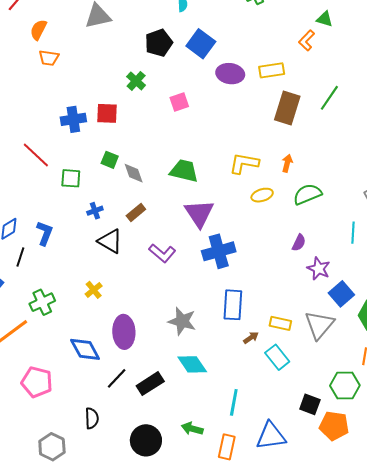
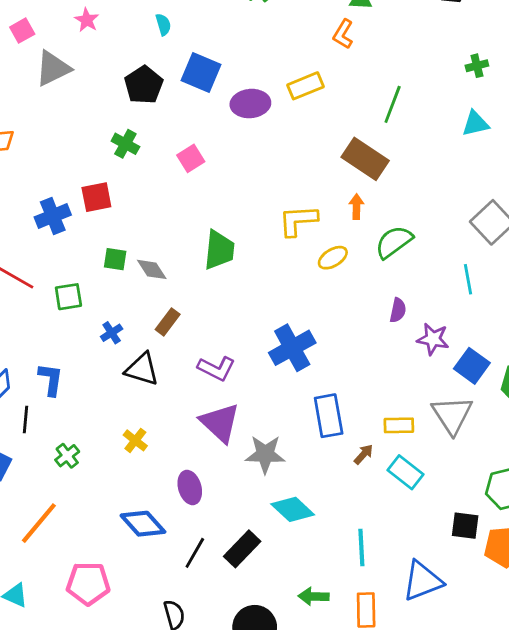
brown rectangle: (287, 108) -> (365, 159), moved, turned -60
green trapezoid: (184, 171) -> (219, 250), turned 96
purple triangle: (199, 213) -> (220, 423), moved
green cross: (42, 302) -> (67, 456), moved, size x0.7
purple ellipse: (124, 332) -> (190, 487), size x0.7

